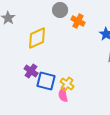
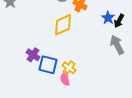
yellow diamond: (37, 38) -> (63, 25), moved

